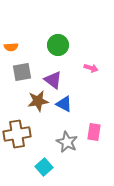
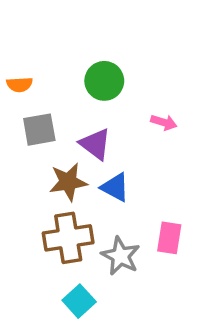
brown cross: (17, 134) -> (68, 238), moved

